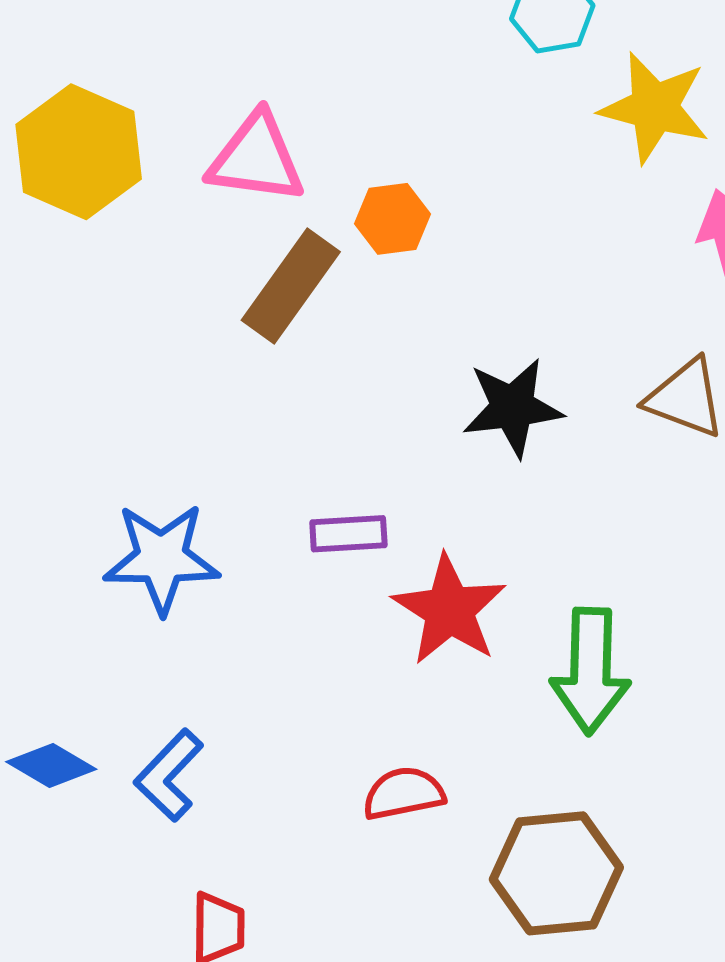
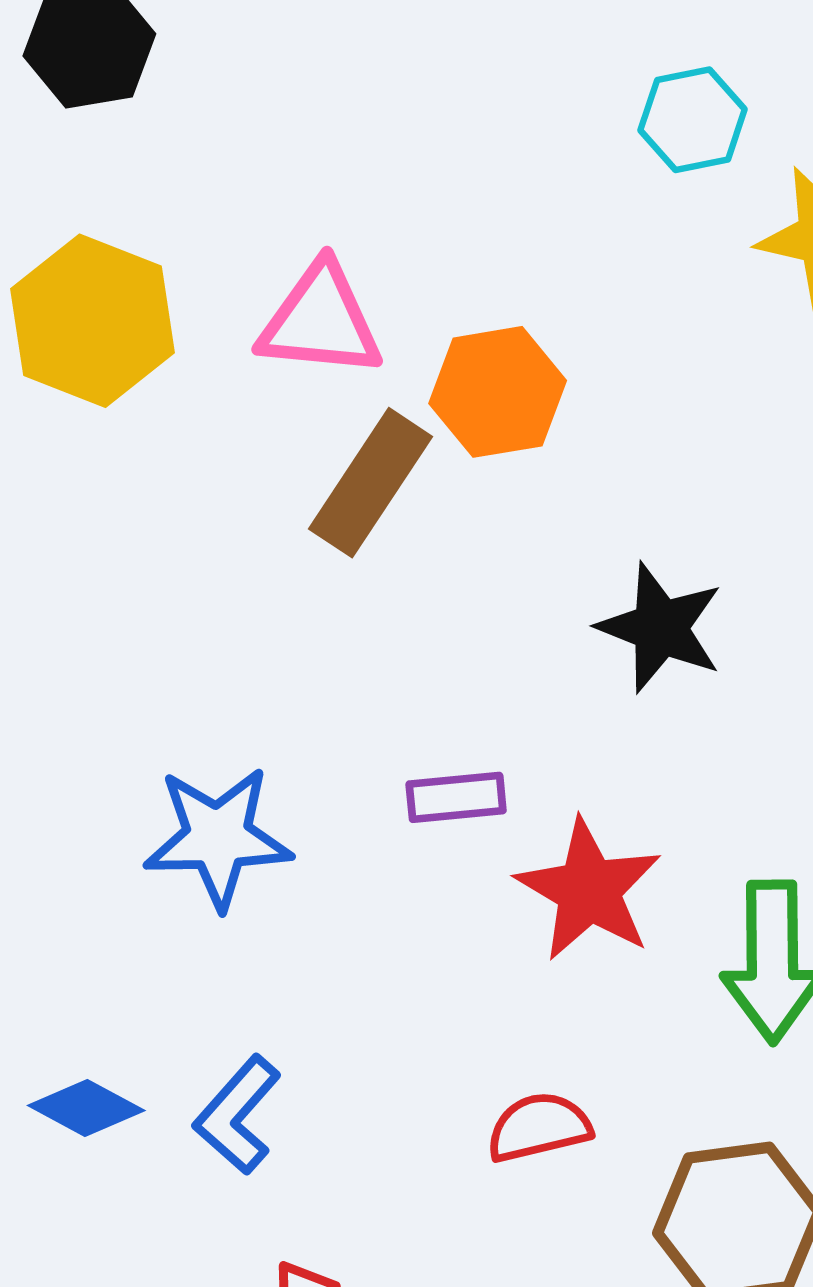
orange hexagon: (393, 219) -> (498, 392), size x1.4
black star: (513, 407) -> (660, 628), turned 30

